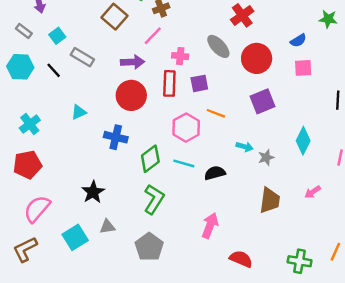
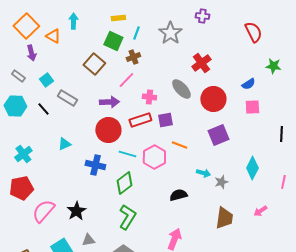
red rectangle: (169, 83) -> (140, 120), turned 70
cyan line: (184, 163) -> (127, 154), moved
pink semicircle: (37, 209) -> (43, 211), moved

